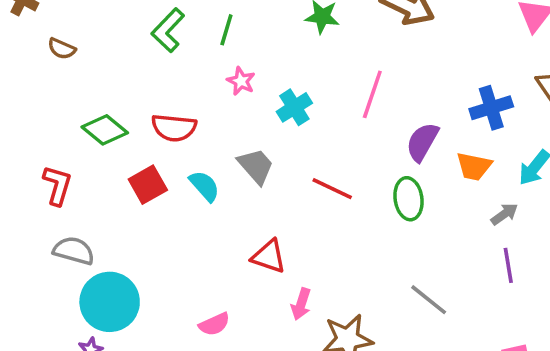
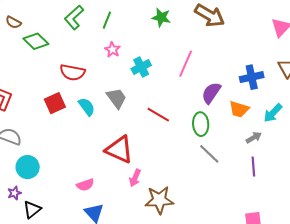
green diamond: (105, 130) -> (36, 41), moved
red triangle: (269, 256) -> (119, 150), size x1.4
gray line: (429, 300) -> (209, 154), moved
cyan circle: (110, 302) -> (28, 167), size x0.7

